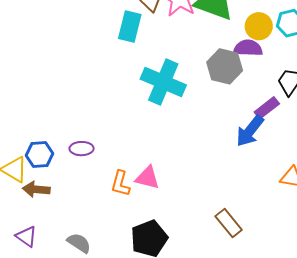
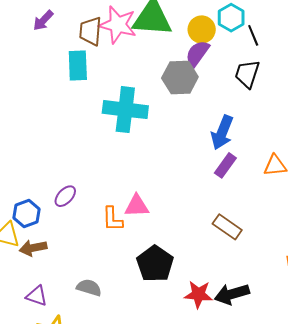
purple semicircle: (248, 48) -> (197, 53), turned -40
purple rectangle: (267, 108) -> (225, 165), moved
purple ellipse: (82, 149) -> (65, 196), turned -30

